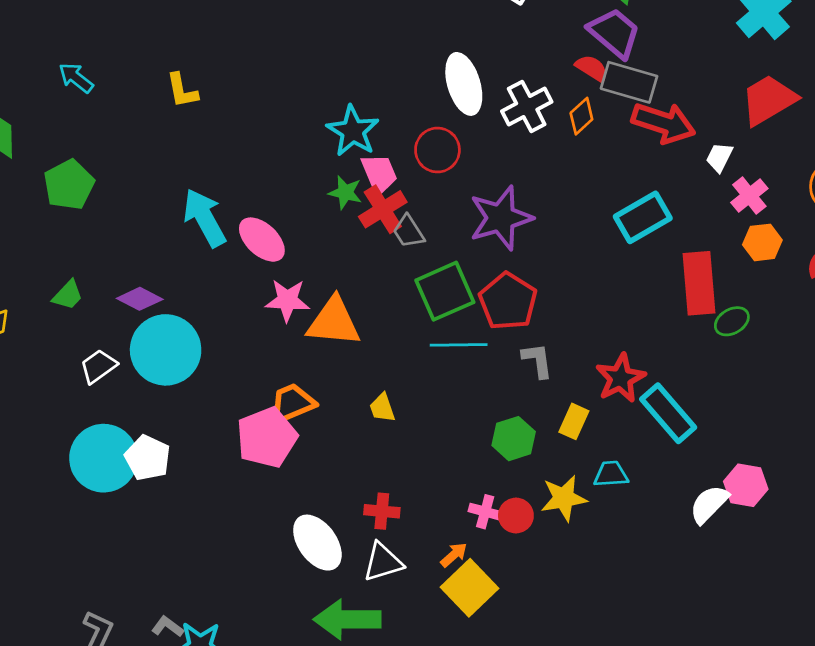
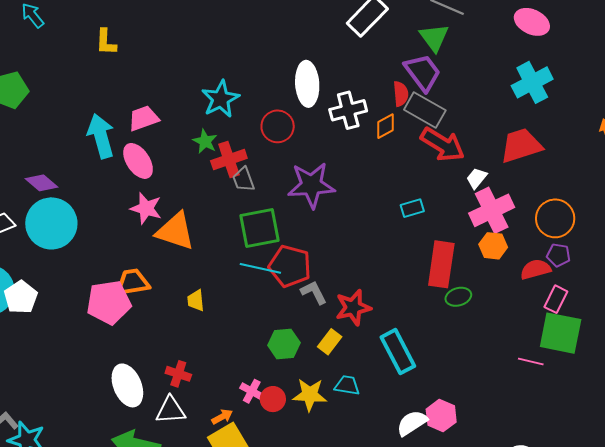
red semicircle: (592, 68) -> (401, 94), turned 40
pink trapezoid: (379, 174) -> (143, 118), moved, turned -100
pink cross: (749, 196) -> (492, 210), size x1.6
cyan rectangle: (643, 217) -> (412, 208), size x0.6
red pentagon: (508, 301) -> (290, 266), moved, turned -30
gray L-shape: (537, 360) -> (314, 292), turned -32
red star: (620, 378) -> (353, 307), moved

